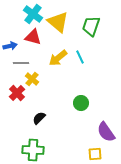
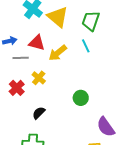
red triangle: (33, 37) -> (37, 43), moved
cyan line: (80, 57) -> (86, 46), moved
yellow cross: (32, 79) -> (39, 78), moved

